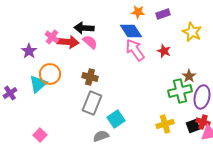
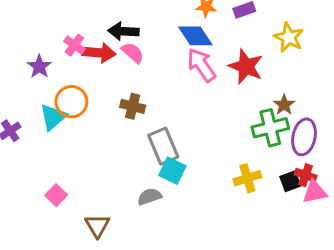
red star: (164, 51) -> (246, 66), size x1.6
gray rectangle: (92, 103) -> (163, 146), moved, turned -45
cyan square: (116, 119) -> (172, 171), turned -30

